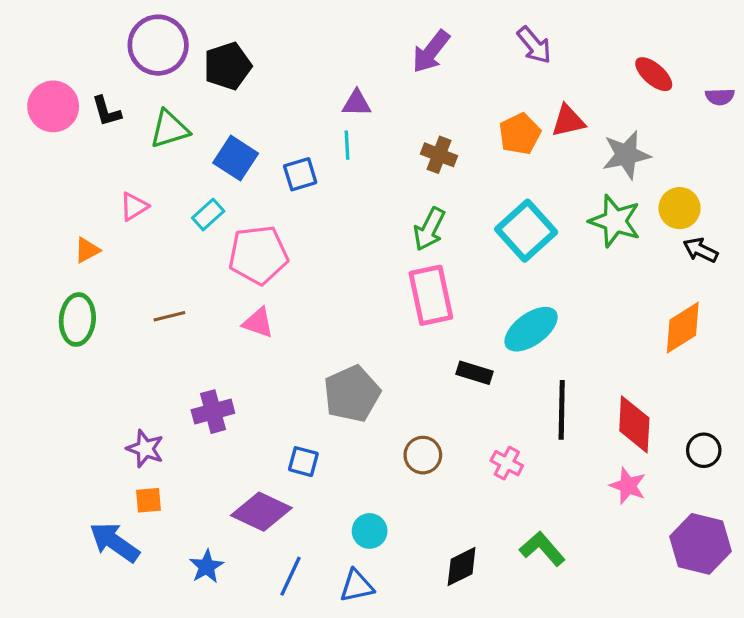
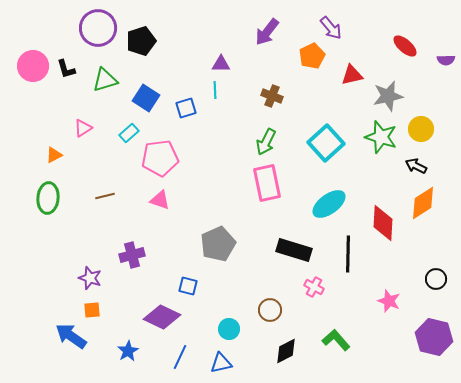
orange pentagon: (520, 134) -> (312, 56), moved
black arrow: (701, 250) -> (416, 166), moved
black rectangle: (475, 373) -> (294, 250), moved, size x1.6
red diamond: (634, 424) -> (383, 223), moved
brown circle: (423, 455) -> (270, 310), moved

